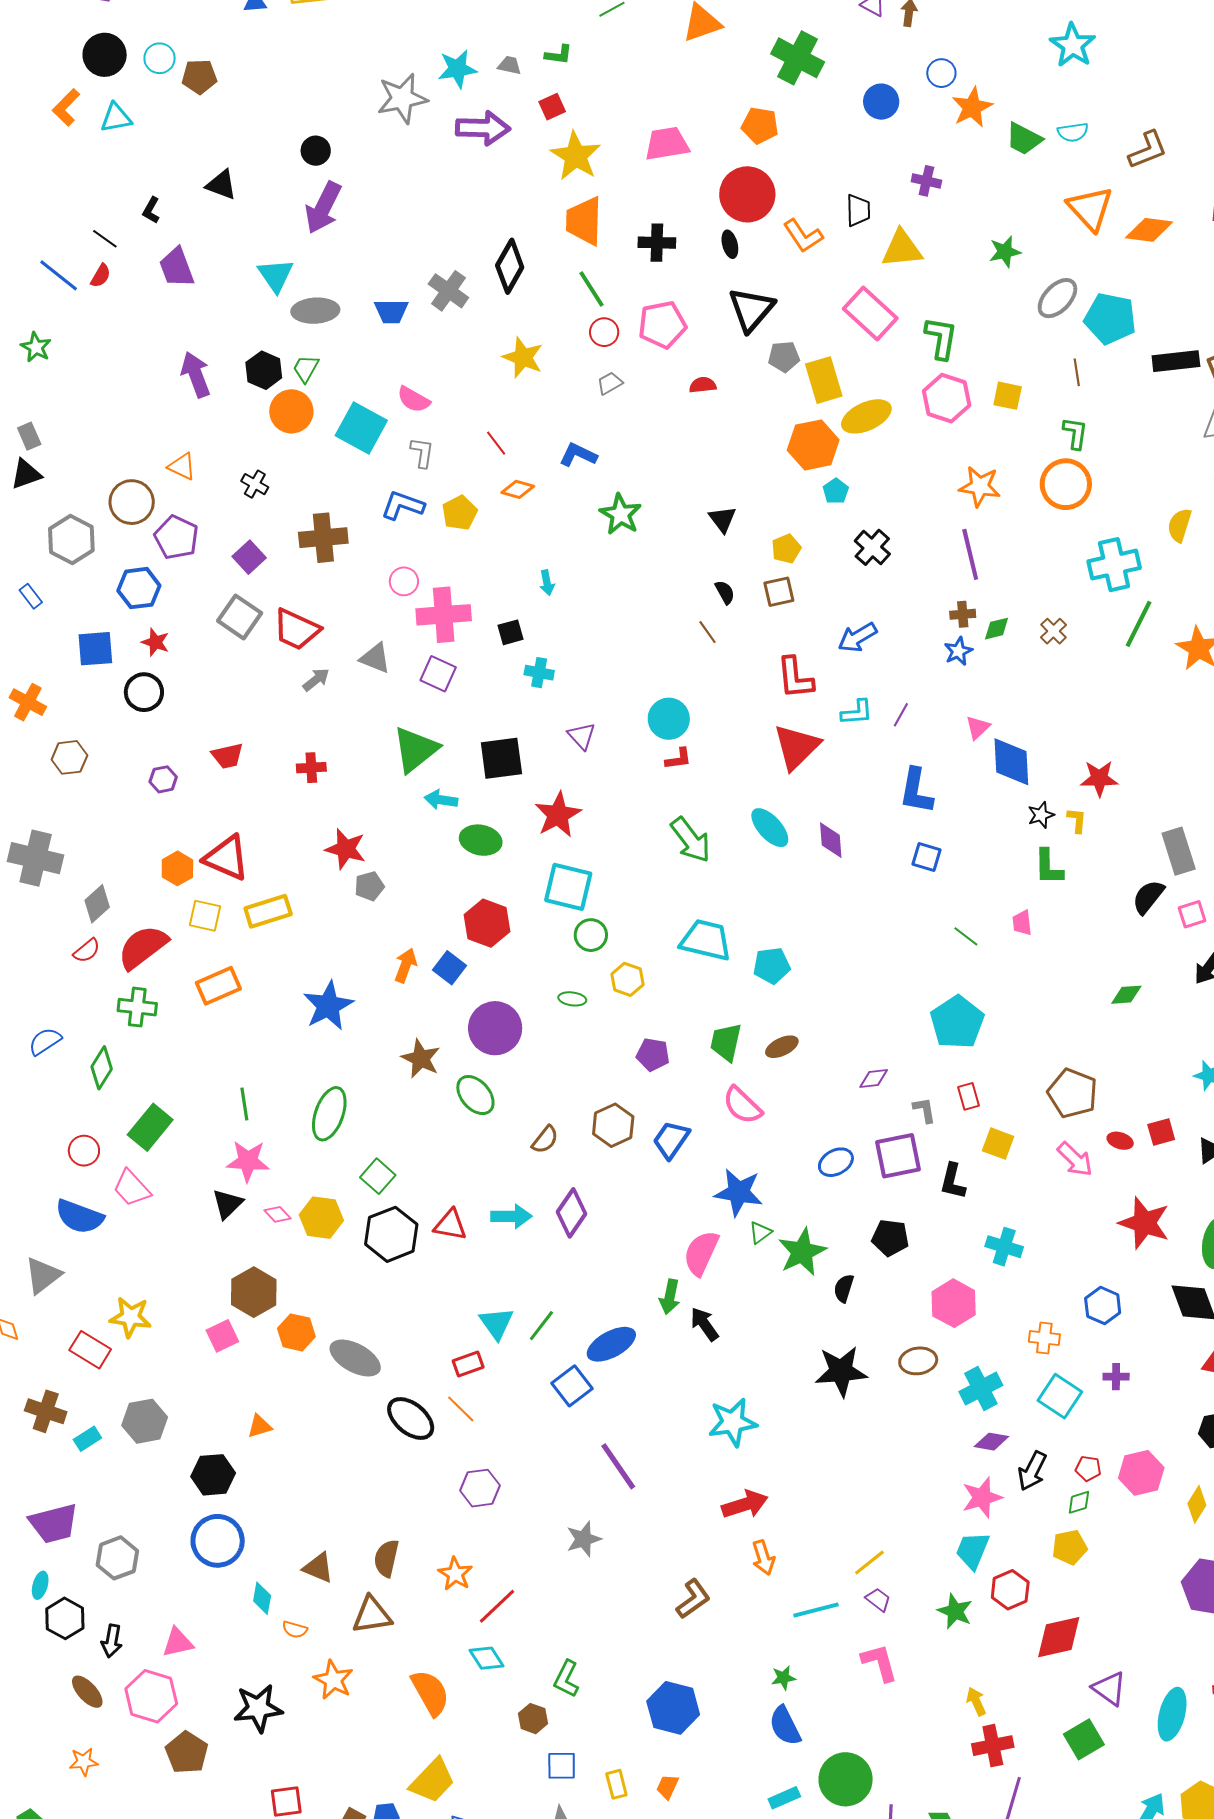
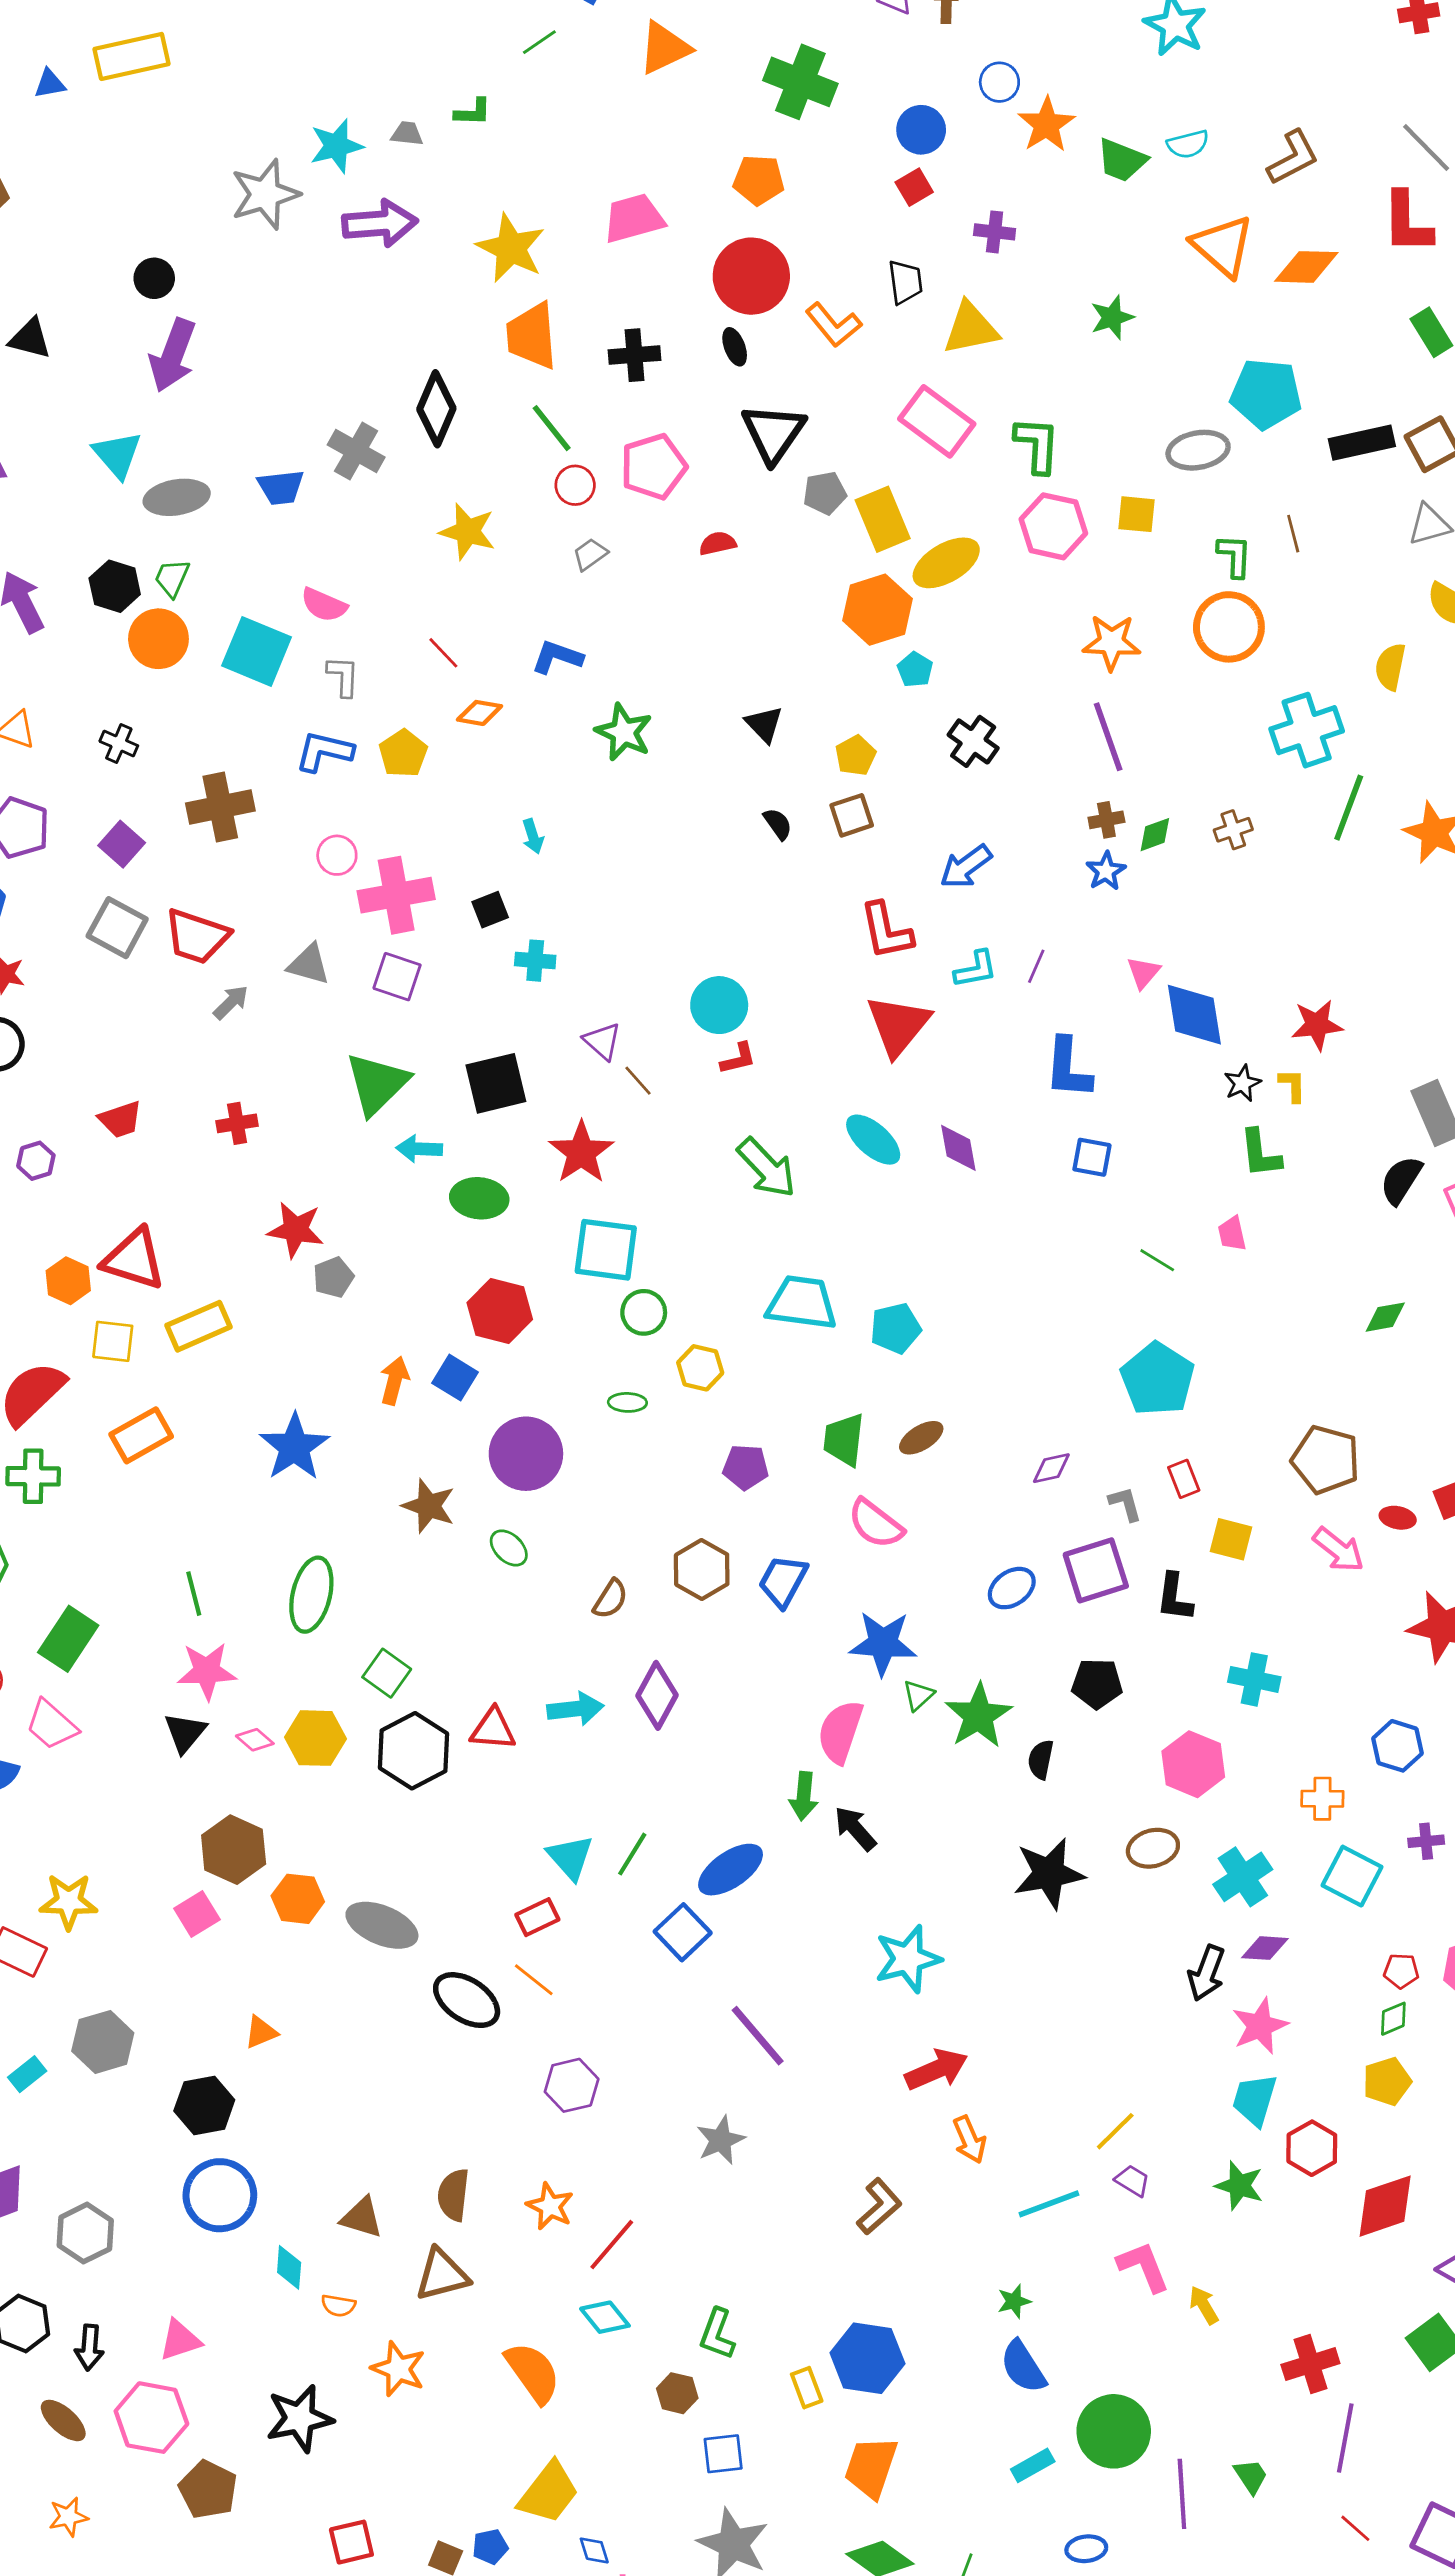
red square: (552, 107) -> (914, 187), moved
gray ellipse: (1057, 298) -> (1198, 450), moved, turned 42
brown line: (1077, 372) -> (1293, 534), moved
brown cross: (1054, 631) -> (1233, 830), turned 32
brown line: (708, 632) -> (638, 1081), moved
green ellipse: (475, 1095) -> (509, 1548), size x0.7
black arrow: (1032, 1471) -> (1206, 1973), moved
yellow arrow: (976, 1701) -> (1204, 2305), moved
yellow rectangle: (616, 1784) -> (807, 2388), moved
orange trapezoid: (667, 1787) -> (871, 2467), size x1.8

